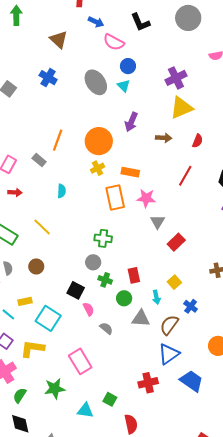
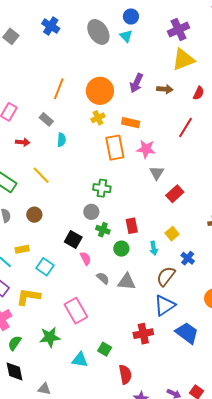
purple arrow: (131, 122) -> (136, 83), moved
gray rectangle: (39, 160) -> (46, 119), moved
red arrow: (15, 192) -> (23, 142), moved
cyan square: (48, 318) -> (45, 267), size x0.7
gray triangle: (141, 318) -> (127, 282), moved

